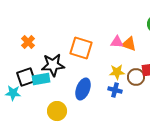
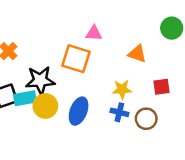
pink triangle: (117, 42) -> (94, 33), moved
brown circle: (136, 77) -> (146, 119), moved
yellow circle: (57, 111) -> (45, 106), moved

